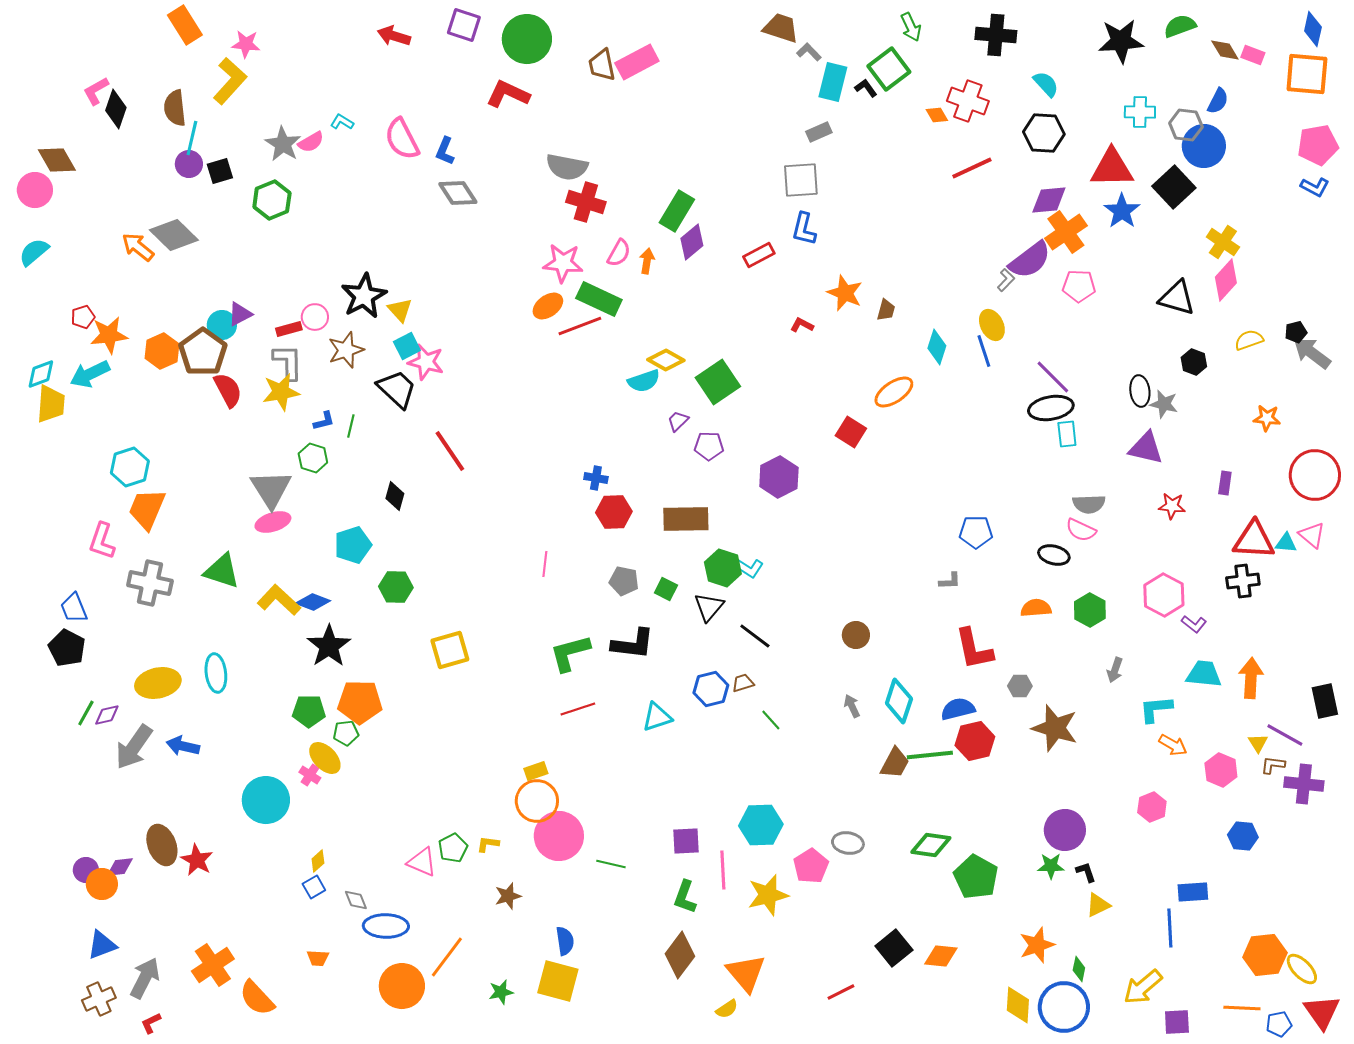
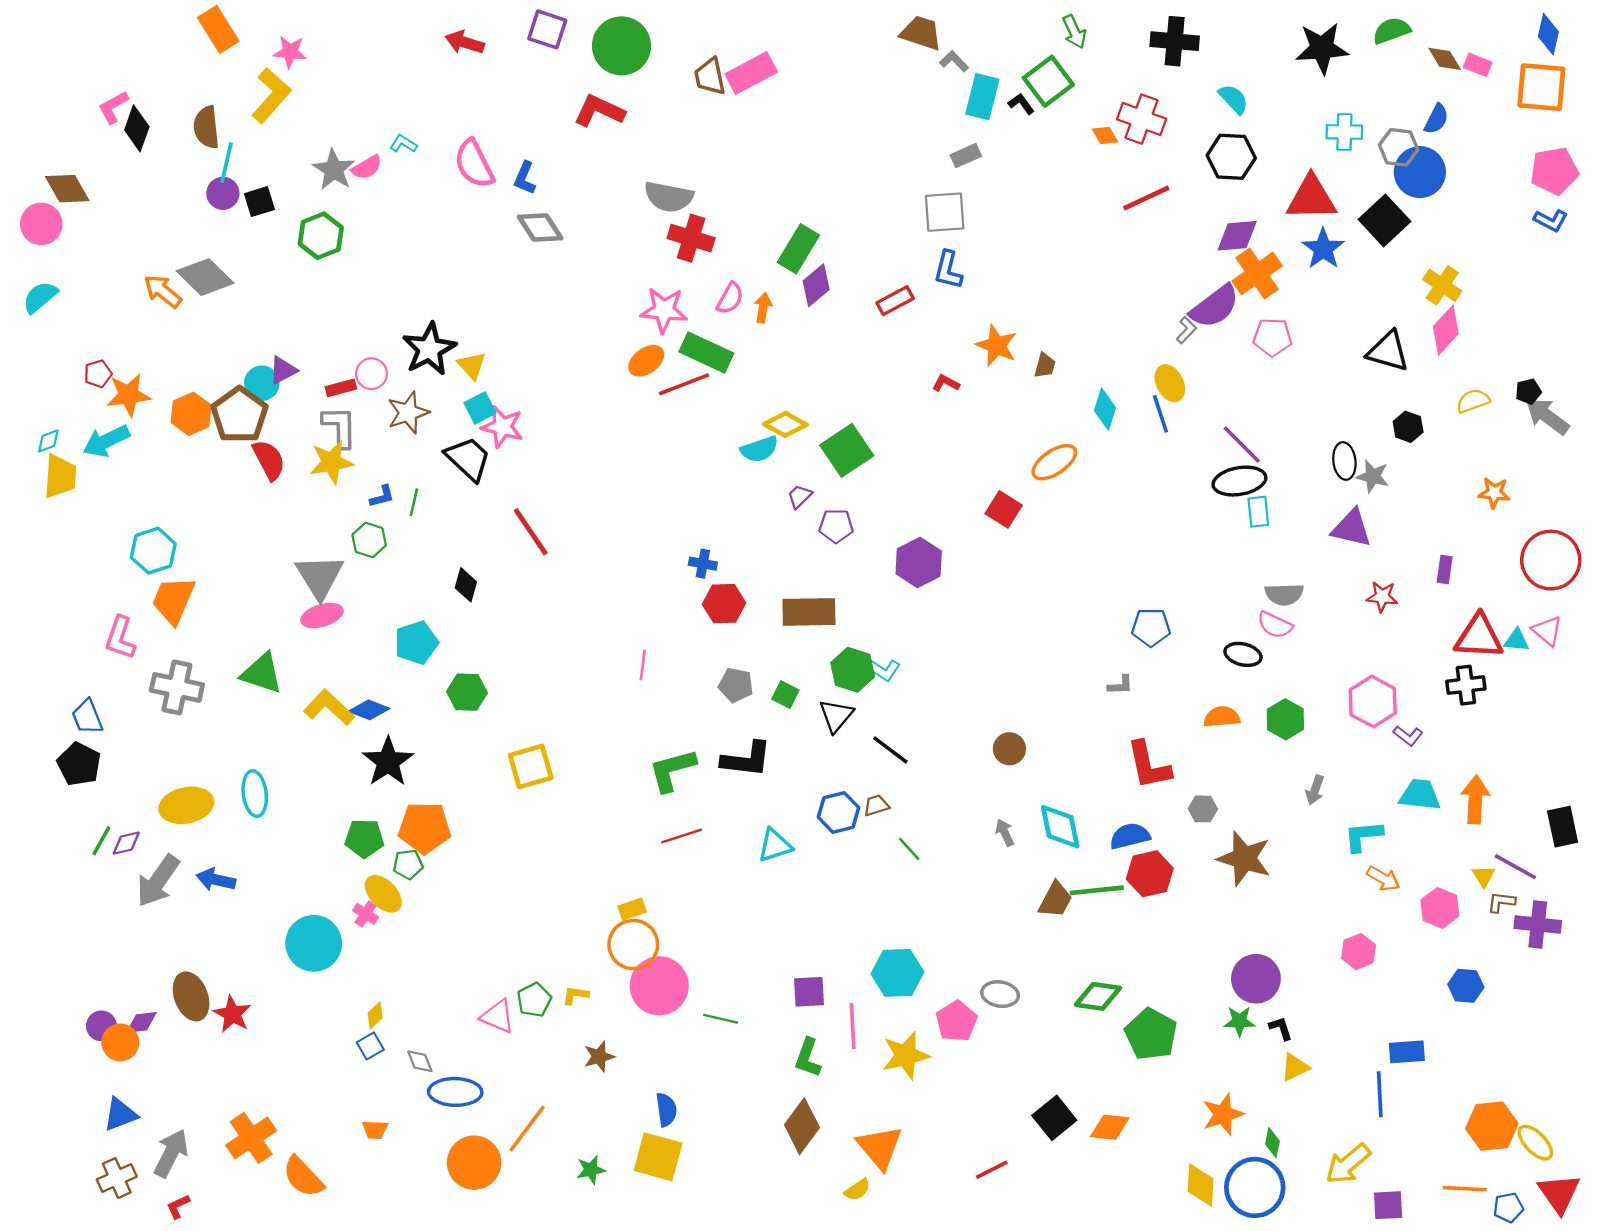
cyan diamond: (41, 374) -> (48, 441), size x0.7
cyan diamond: (899, 701) -> (1060, 827), turned -30

